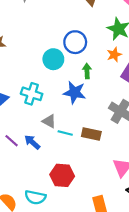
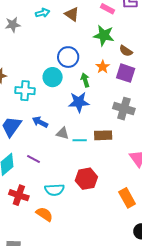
orange star: (114, 55) -> (103, 67), moved
cyan cross: (32, 94) -> (25, 91), moved
blue arrow: (32, 142) -> (40, 122), moved
cyan semicircle: (35, 197) -> (54, 190), moved

